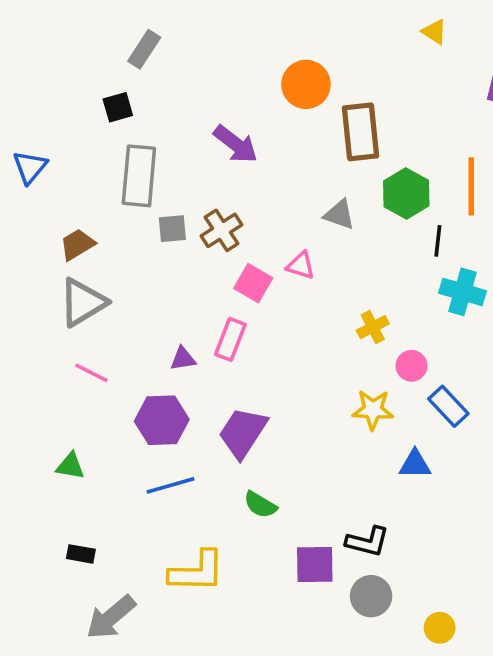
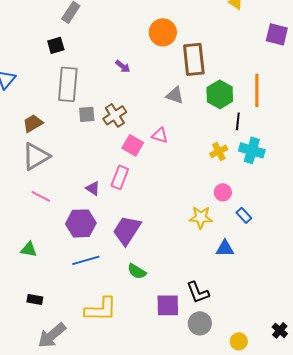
purple arrow: (236, 144) -> (123, 66), size x0.6
gray triangle: (339, 215) -> (175, 95), moved
yellow cross: (373, 327) -> (219, 151), moved
purple triangle: (183, 359) -> (93, 188), turned 42
blue rectangle: (448, 406) -> (244, 215), size x0.7
black L-shape: (368, 542) -> (198, 292), turned 55

